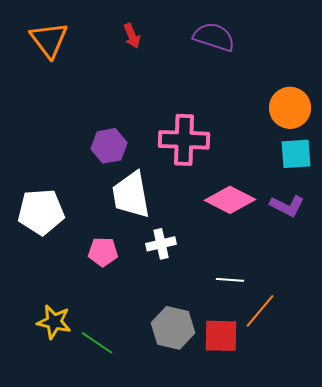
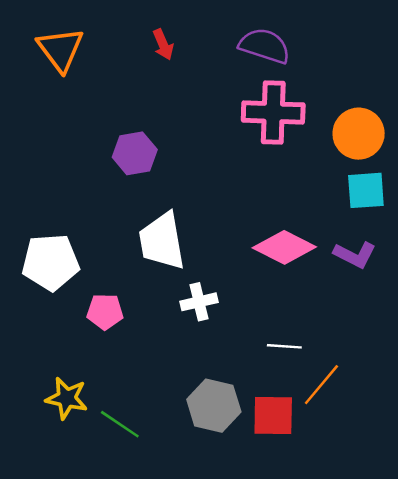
pink cross: (184, 140) -> (273, 113), moved
purple hexagon: (109, 146) -> (135, 153), moved
pink pentagon: (103, 252) -> (105, 312), moved

